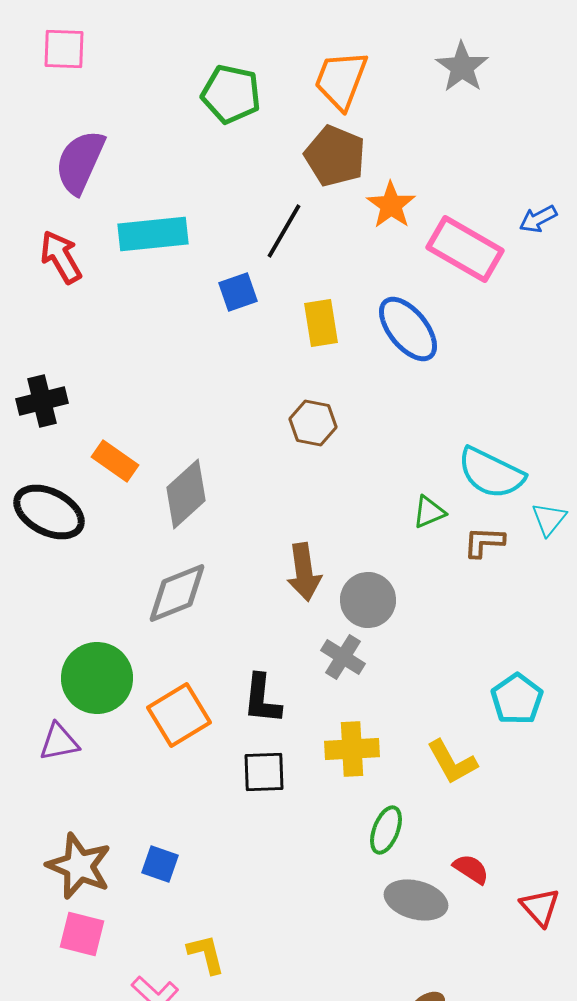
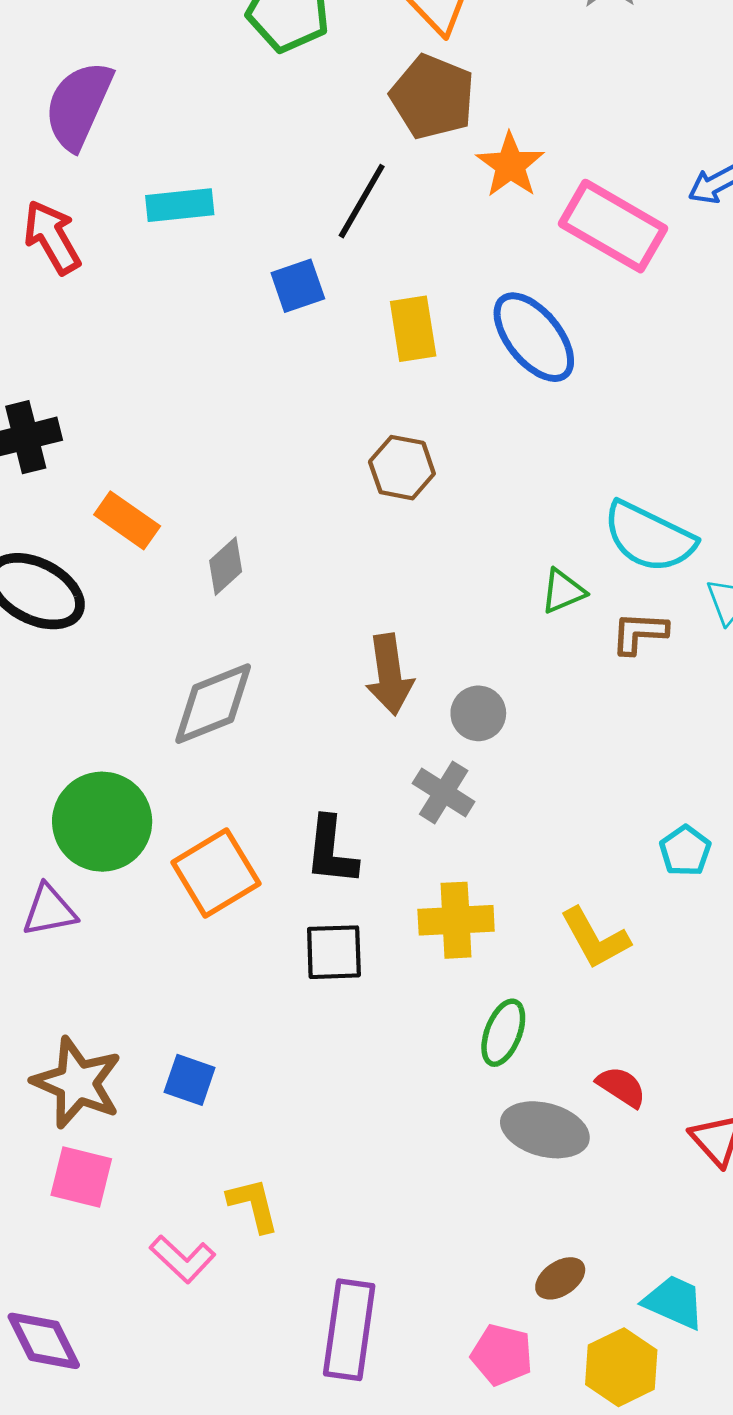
cyan rectangle: (153, 234) -> (180, 205), size x0.7
gray diamond: (186, 494) -> (226, 566), size x0.6
gray circle: (368, 600) -> (478, 713), size x0.7
cyan pentagon: (517, 699) -> (685, 851), size x0.7

